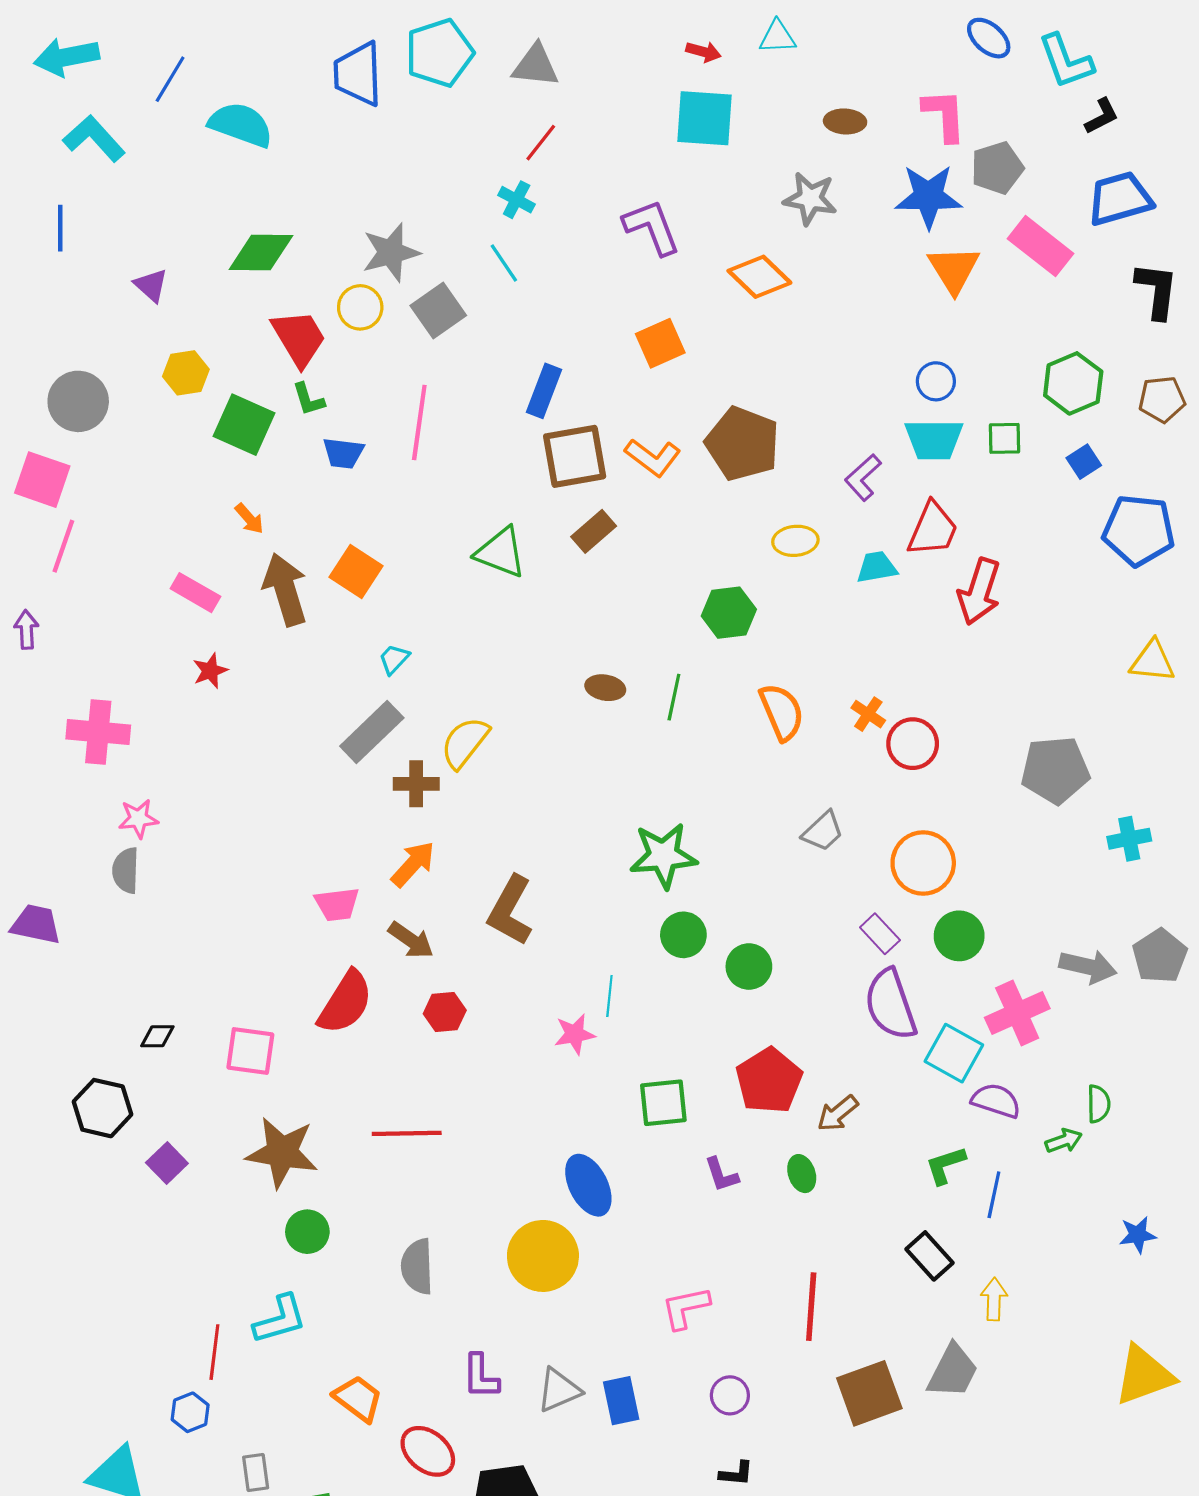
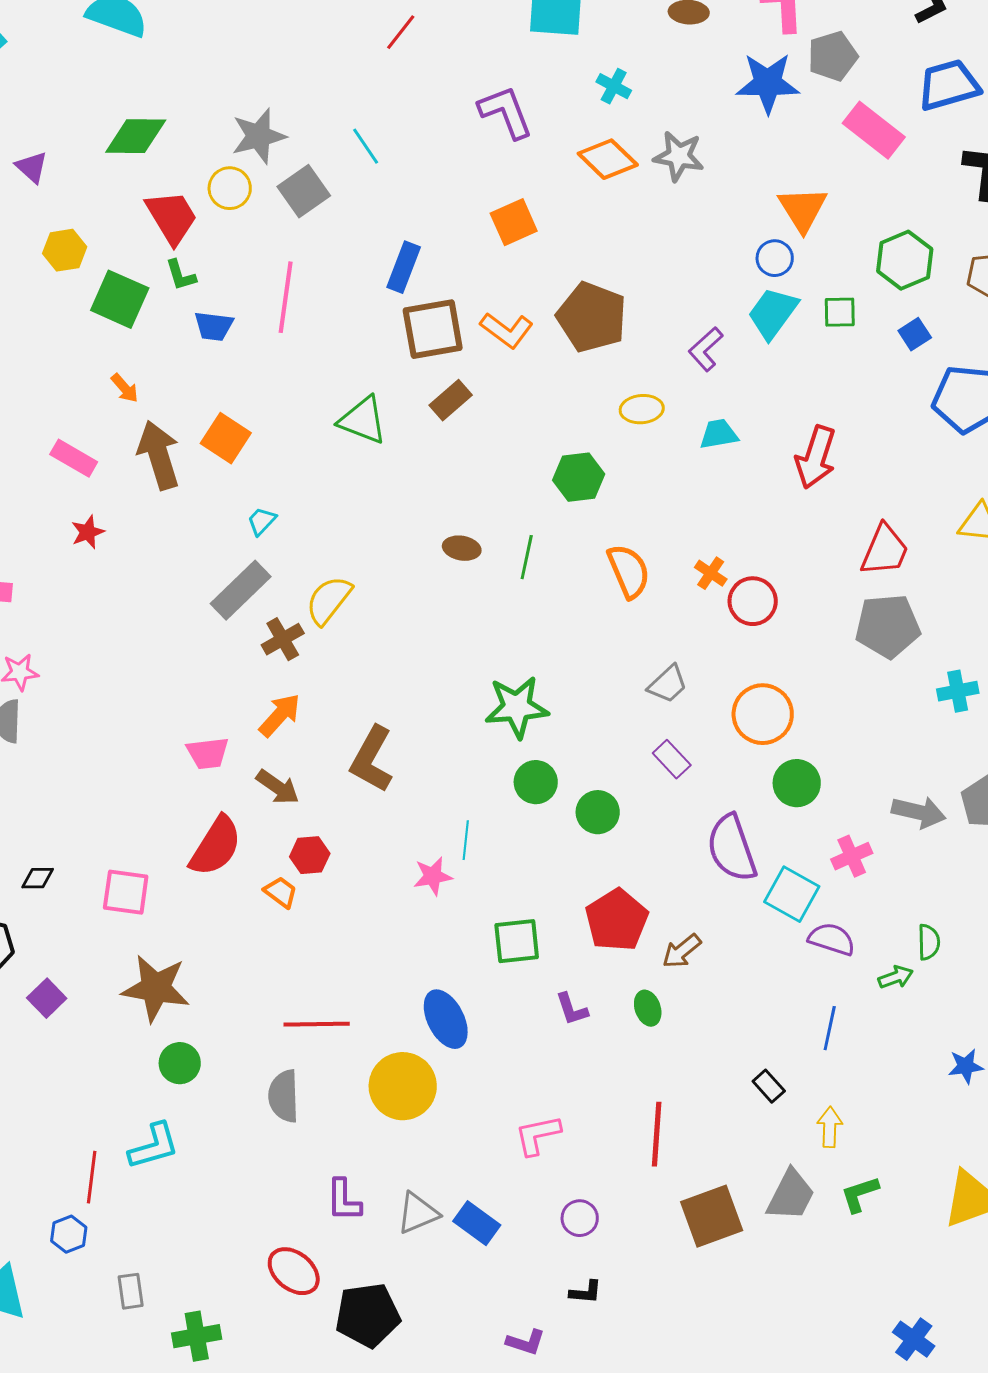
gray star: (810, 199) -> (679, 156), moved
cyan cross: (517, 200) -> (614, 86), moved
orange triangle: (954, 269) -> (803, 209), moved
cyan trapezoid: (934, 439) -> (773, 313), turned 126
red trapezoid: (933, 529) -> (885, 550), moved
brown cross: (416, 784) -> (283, 639), turned -30
purple rectangle: (880, 934) -> (672, 759), moved
pink cross: (1017, 1013) -> (852, 856), size x0.7
red line: (407, 1133) -> (317, 1024), moved
green L-shape: (945, 1165) -> (860, 1194), moved
black rectangle: (930, 1256) -> (769, 1086), size x0.7
orange trapezoid: (358, 1399) -> (281, 892), moved, size x0.7
blue rectangle: (621, 1401) -> (477, 1223), turned -42

